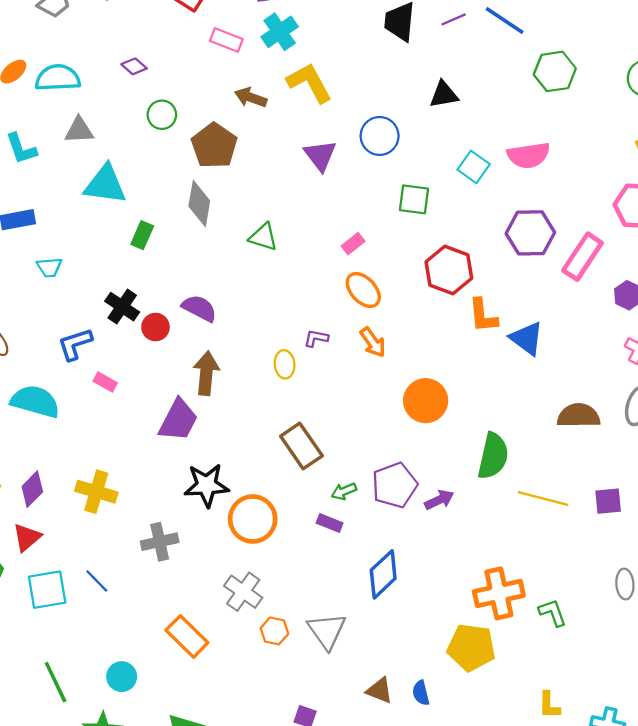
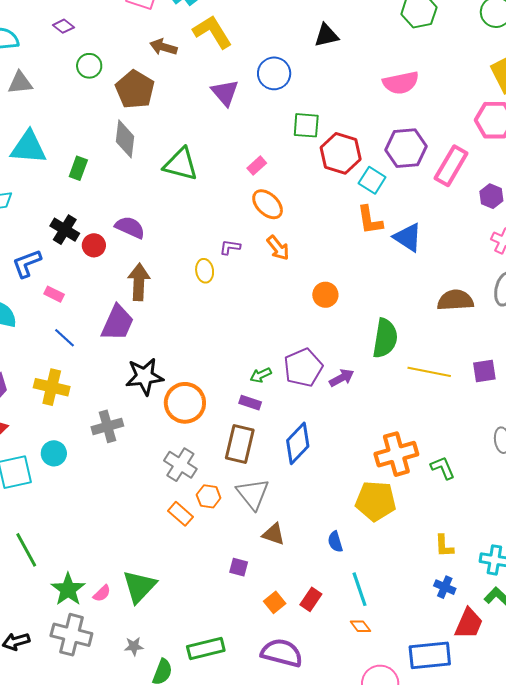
cyan square: (474, 167) -> (372, 180), moved
cyan triangle: (105, 184) -> (28, 147), moved
green triangle: (263, 237) -> (181, 164), size x1.4
red hexagon: (449, 270) -> (341, 153), moved
orange circle: (426, 401) -> (325, 295), size x0.7
brown rectangle: (301, 446) -> (240, 444), moved, turned 51
blue line: (97, 581) -> (65, 338), moved
orange rectangle: (187, 636) -> (181, 514), moved, size x0.7
cyan circle: (122, 677) -> (54, 453), moved
brown triangle: (379, 691) -> (274, 534), moved

